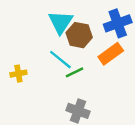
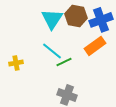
brown hexagon: (79, 35) -> (76, 16), moved

